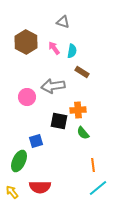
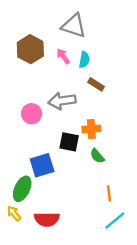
gray triangle: (63, 22) -> (74, 26), size x1.6
blue square: (36, 141) -> (42, 165), size x1.5
yellow arrow: (12, 192) -> (14, 213), moved

